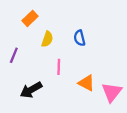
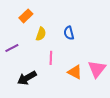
purple line: (14, 55) -> (12, 48), turned 40
pink triangle: (112, 92) -> (97, 69), moved

